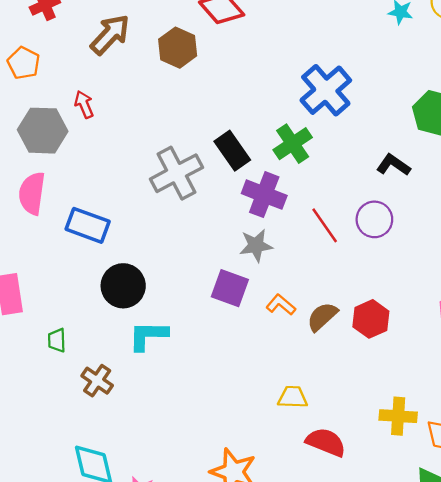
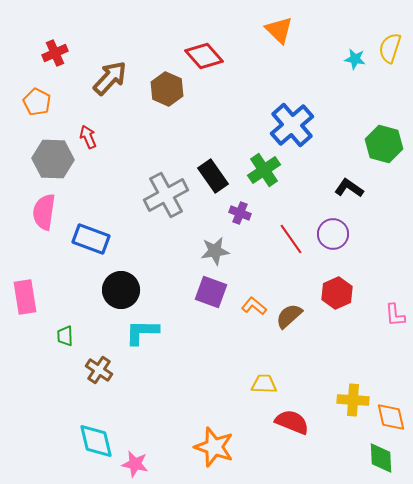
purple cross: (264, 195) -> (240, 213), size x0.6
gray star: (256, 245) -> (215, 251), moved
red hexagon: (371, 319) -> (337, 293), moved

